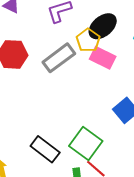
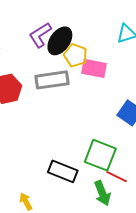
black ellipse: (103, 26) -> (60, 41), moved
gray rectangle: (59, 58) -> (52, 80), turned 44

